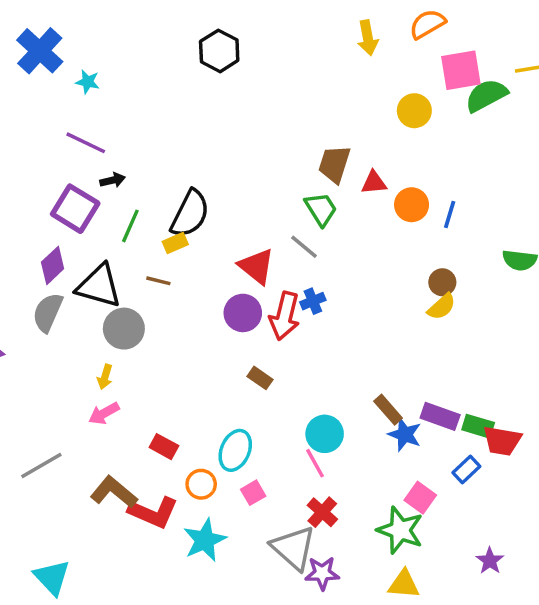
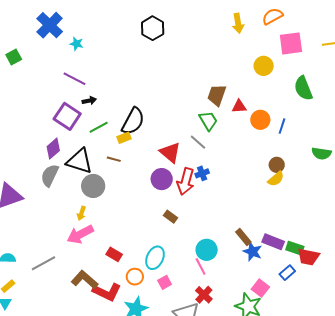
green semicircle: (486, 95) -> (303, 88), moved, turned -85
green line: (130, 226) -> (99, 127), turned 36
pink arrow: (104, 413) -> (80, 234), size x1.5

